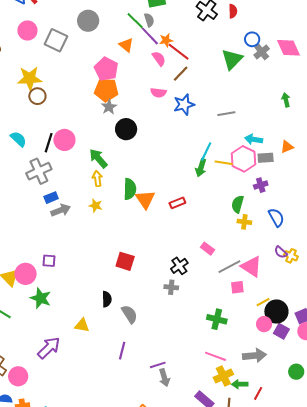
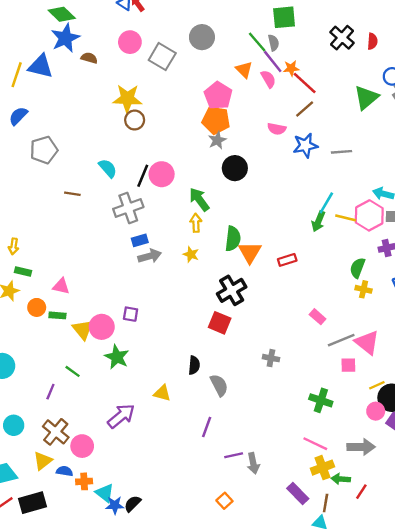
pink semicircle: (159, 59) -> (268, 79), moved
gray line: (226, 114) -> (342, 152), moved
black cross: (179, 266) -> (232, 290), moved, size x1.4
purple line: (158, 365) -> (234, 455), moved

